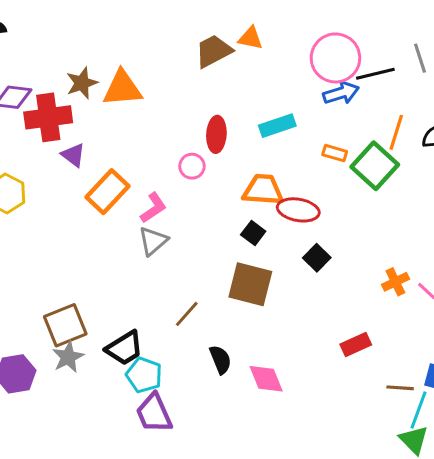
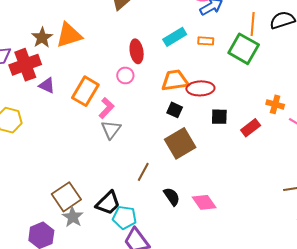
orange rectangle: (335, 153) -> (206, 41), moved
orange rectangle: (107, 192) -> (85, 91), moved
black square: (317, 258) -> (219, 117), turned -30
orange cross: (395, 282) -> (275, 104), moved, turned -36
brown square: (250, 284) -> (180, 143), turned -32
red rectangle: (356, 344) -> (251, 128), moved

